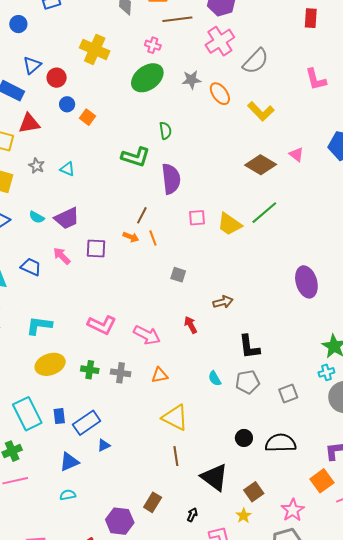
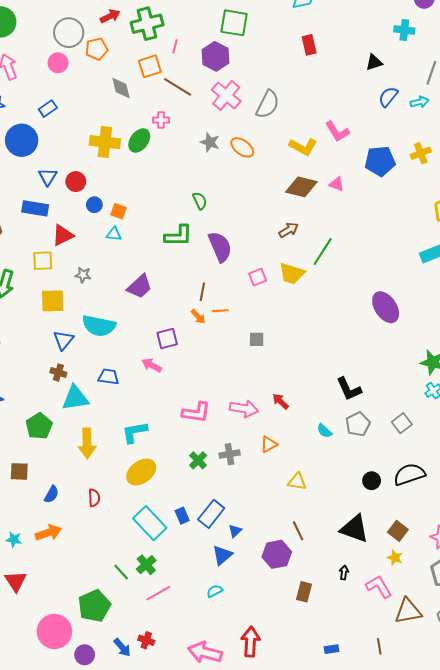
brown line: (177, 19) -> (178, 87), turned 56
blue circle: (18, 24) -> (22, 140), size x1.8
green ellipse: (147, 78) -> (139, 141), moved, size x0.7
pink L-shape: (316, 79) -> (337, 132), moved
gray star: (191, 80) -> (210, 142), turned -30
yellow L-shape: (261, 111) -> (303, 147), moved
brown diamond: (261, 165) -> (301, 187), moved
cyan triangle: (67, 169) -> (114, 234), moved
cyan semicircle: (37, 217) -> (99, 326), size x2.0
purple trapezoid: (67, 218) -> (140, 286), moved
orange arrow: (131, 237) -> (198, 317), turned 42
orange line: (153, 238) -> (220, 311), turned -56
pink arrow: (62, 256) -> (152, 365), moved
brown arrow: (223, 302) -> (289, 230), moved
red arrow: (191, 325) -> (281, 401), moved
yellow ellipse: (50, 364) -> (141, 472), moved
green cross: (90, 370) -> (198, 460), turned -36
yellow triangle: (175, 418) -> (297, 482), size x0.7
brown line: (176, 456) -> (298, 531), moved
blue triangle: (69, 462) -> (222, 555), moved
brown rectangle: (153, 502) -> (304, 592), moved
purple hexagon: (120, 521) -> (277, 554), moved

